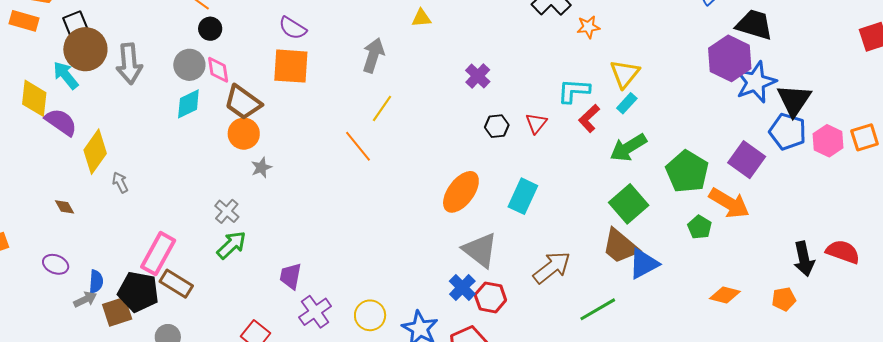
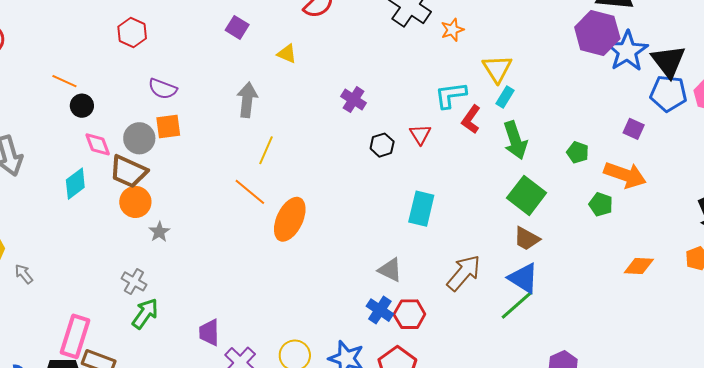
yellow triangle: (421, 18) -> (287, 54), turned 40
gray circle: (189, 65) -> (139, 138), moved
orange square: (291, 66) -> (168, 126), size x0.7
green arrow: (628, 148) -> (515, 140), turned -66
purple square: (747, 160) -> (634, 129), size x0.6
green pentagon: (687, 172) -> (578, 152), size x0.5
orange ellipse: (461, 192) -> (290, 219), moved
brown trapezoid: (620, 246) -> (527, 239), size x0.7
gray triangle: (480, 250) -> (390, 270), size x0.7
blue triangle: (644, 264) -> (523, 278), moved, turned -48

